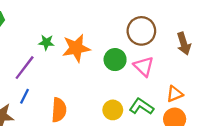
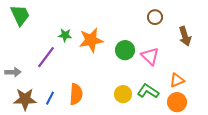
brown circle: (141, 31) -> (155, 17), moved, size x0.6
blue line: (25, 96) -> (50, 98), moved

